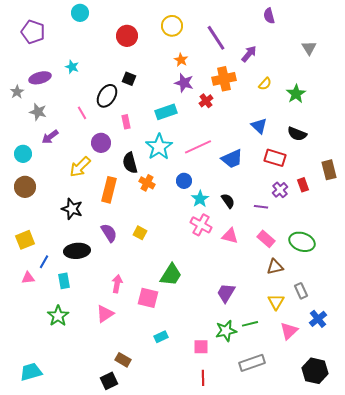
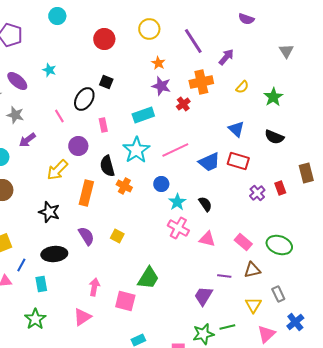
purple semicircle: (269, 16) -> (246, 19), turned -56
purple ellipse: (40, 78) -> (17, 81), turned 55
red rectangle: (275, 158) -> (238, 161), moved
purple line: (261, 207) -> (224, 276), moved

